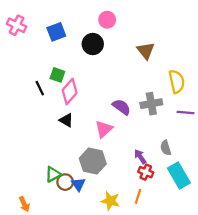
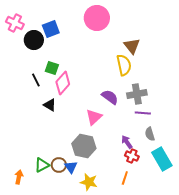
pink circle: (107, 20) -> (97, 18), size x1.6
black circle: (93, 44) -> (34, 40), moved
yellow semicircle: (177, 82) -> (124, 65), moved
purple line: (186, 112) -> (143, 113), moved
black triangle: (66, 120) -> (50, 105), moved
green triangle: (53, 174) -> (42, 165), moved
yellow star: (110, 201) -> (89, 182), moved
orange arrow: (24, 204) -> (19, 177), moved, turned -144

